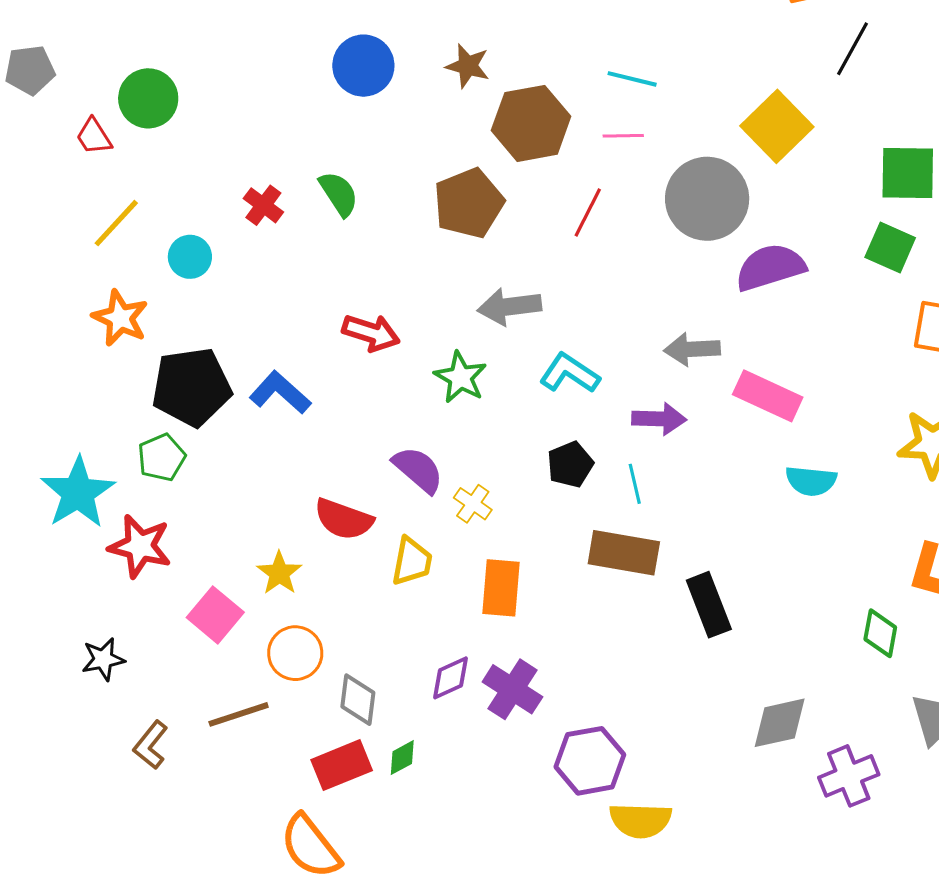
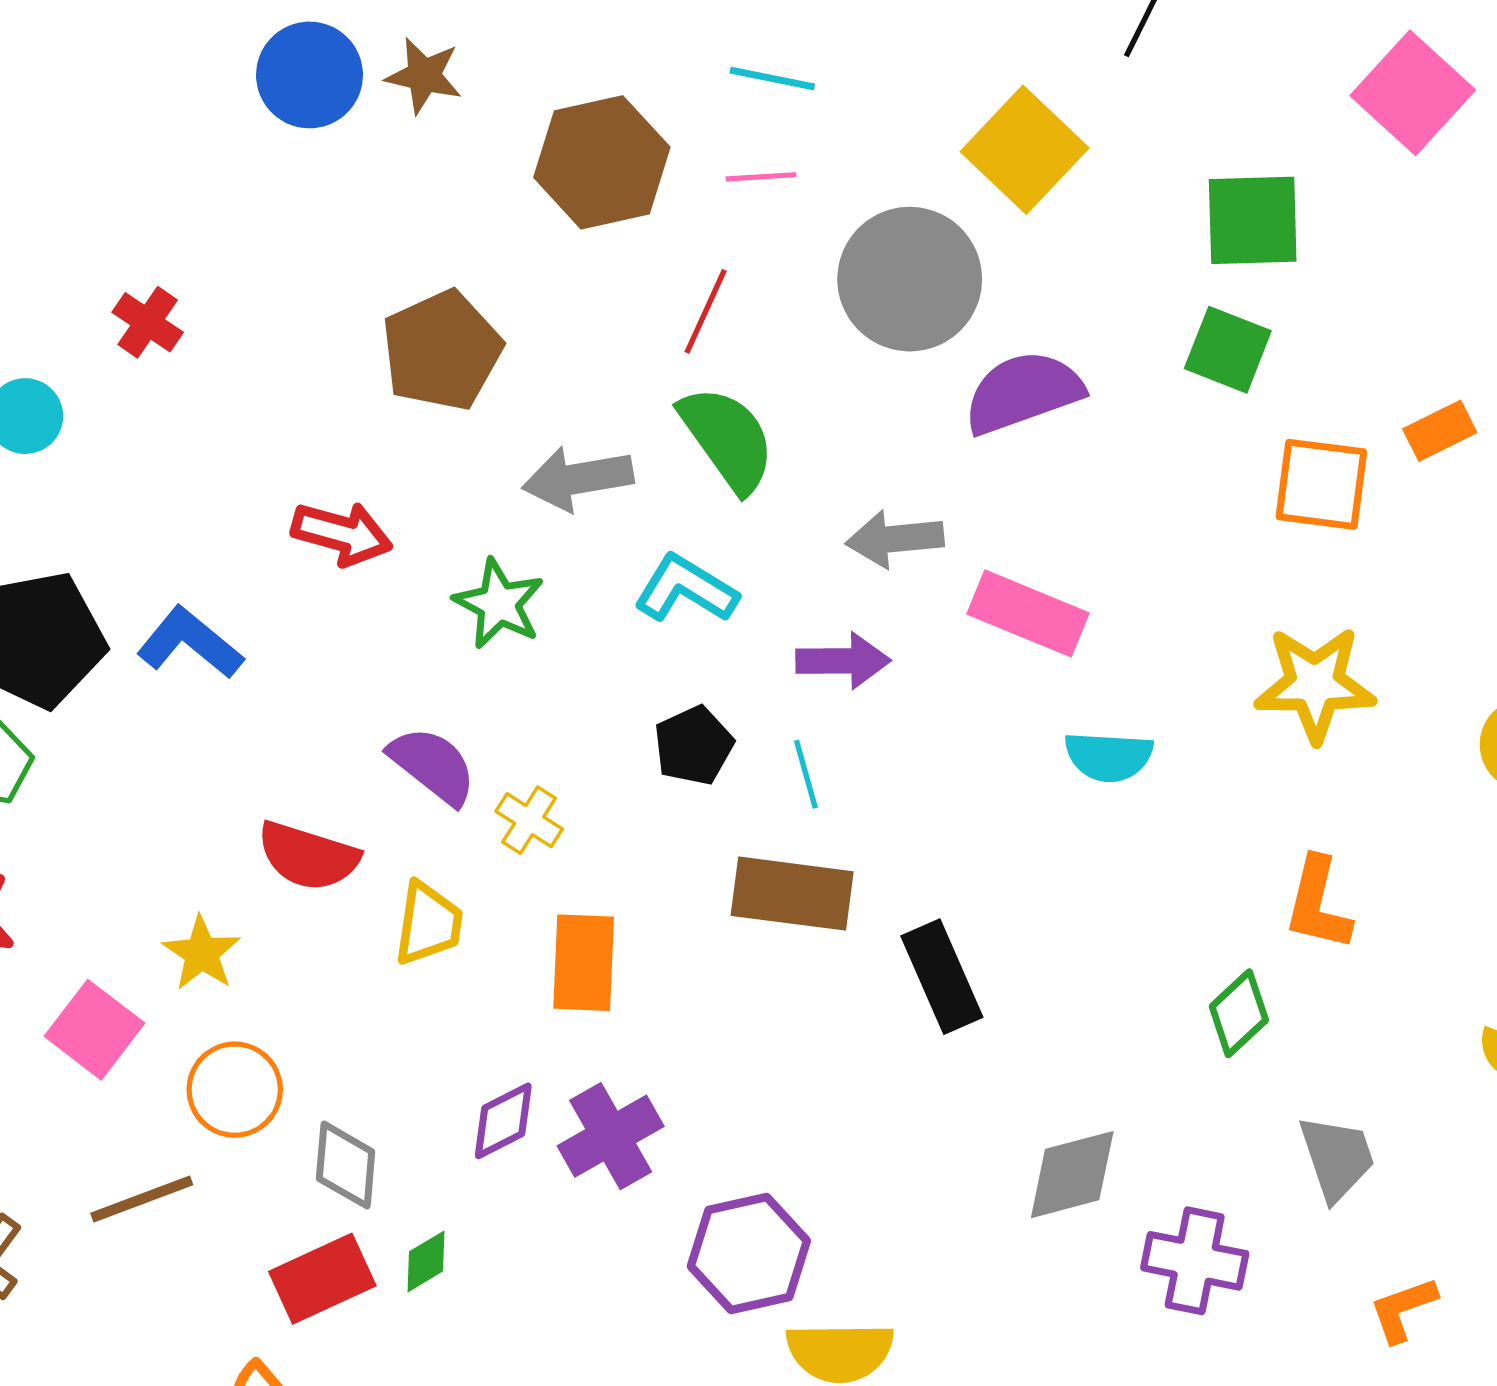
brown star: (468, 66) -> (424, 76), moved
green semicircle: (339, 194) -> (727, 439), moved, size x1.4
brown pentagon: (469, 203) -> (442, 351), moved
green diamond: (880, 633) -> (1239, 1013), turned 39
purple cross: (512, 689) -> (611, 1136), turned 30
purple cross: (849, 776) -> (1195, 1261), turned 36

